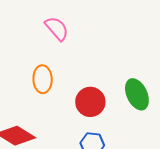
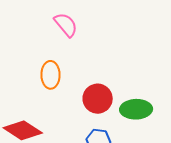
green ellipse: (137, 94) -> (136, 109), moved, turned -68

